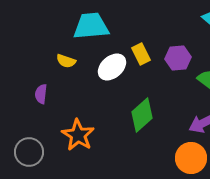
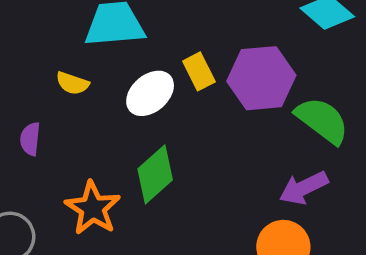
purple hexagon: (178, 58) -> (261, 78), size x1.5
green diamond: (142, 115) -> (155, 174), moved

